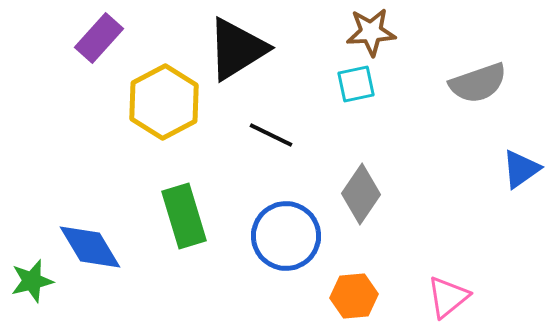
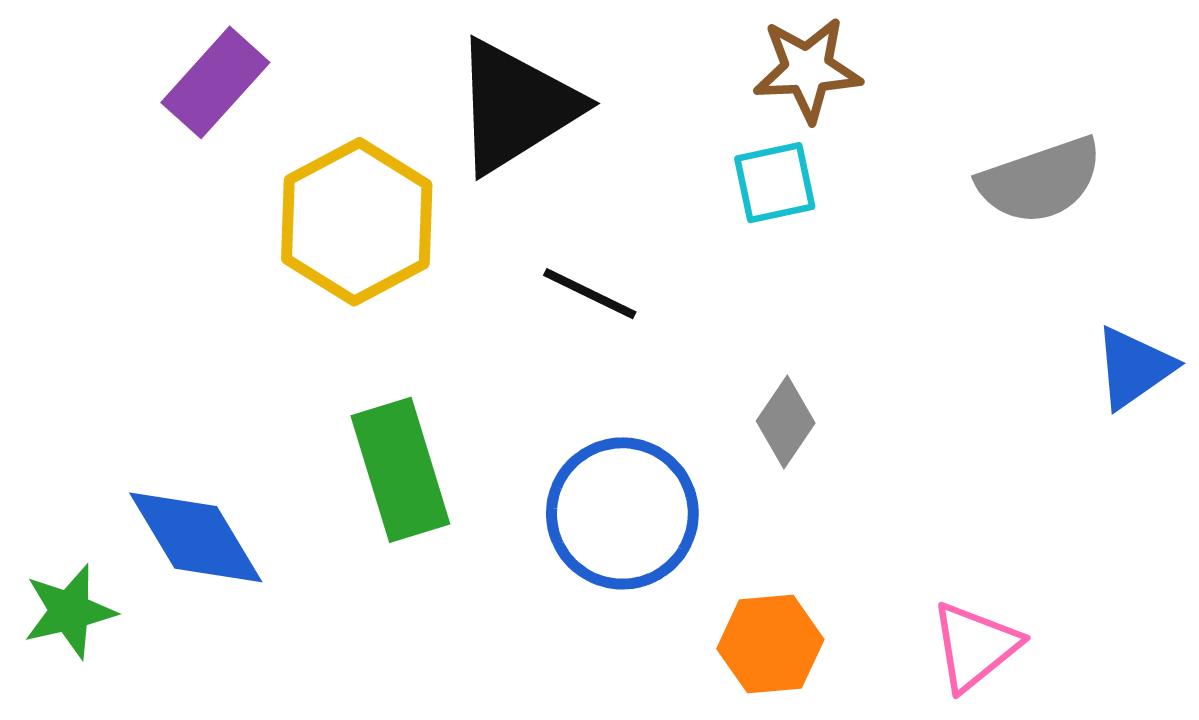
gray diamond: (361, 194) -> (786, 422), size x0.7

